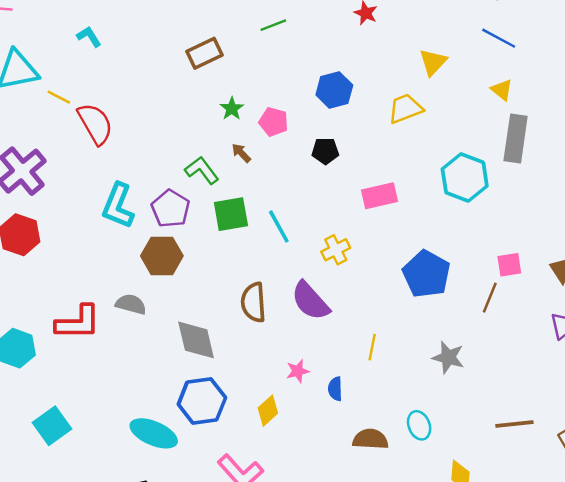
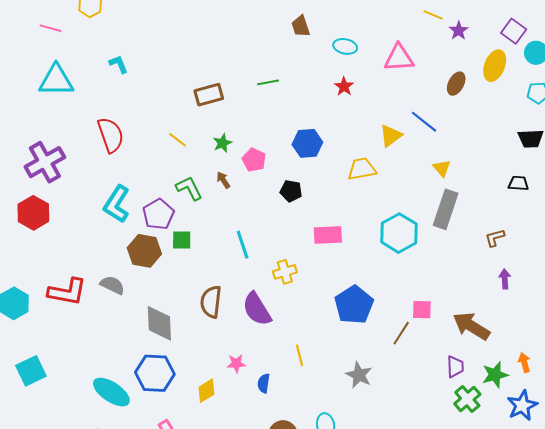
blue line: (499, 38) -> (424, 122), moved
yellow line: (59, 97) -> (177, 140), moved
green square: (231, 214) -> (182, 240), moved, size x0.7
yellow line: (372, 347) -> (299, 355), turned -35

